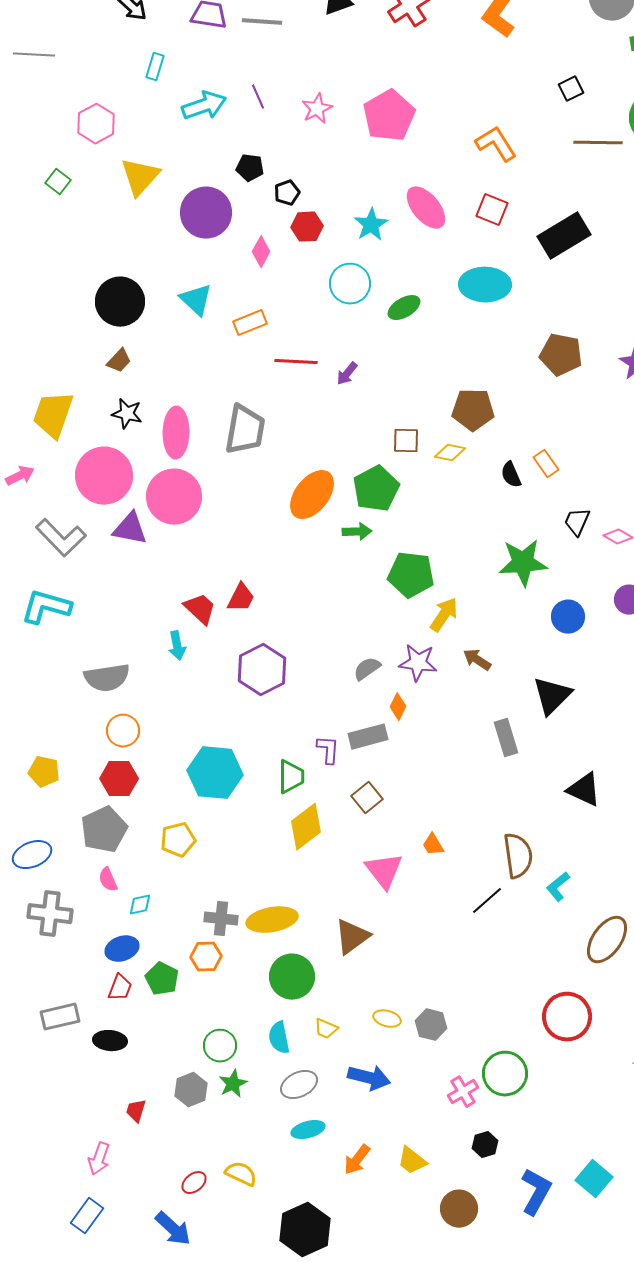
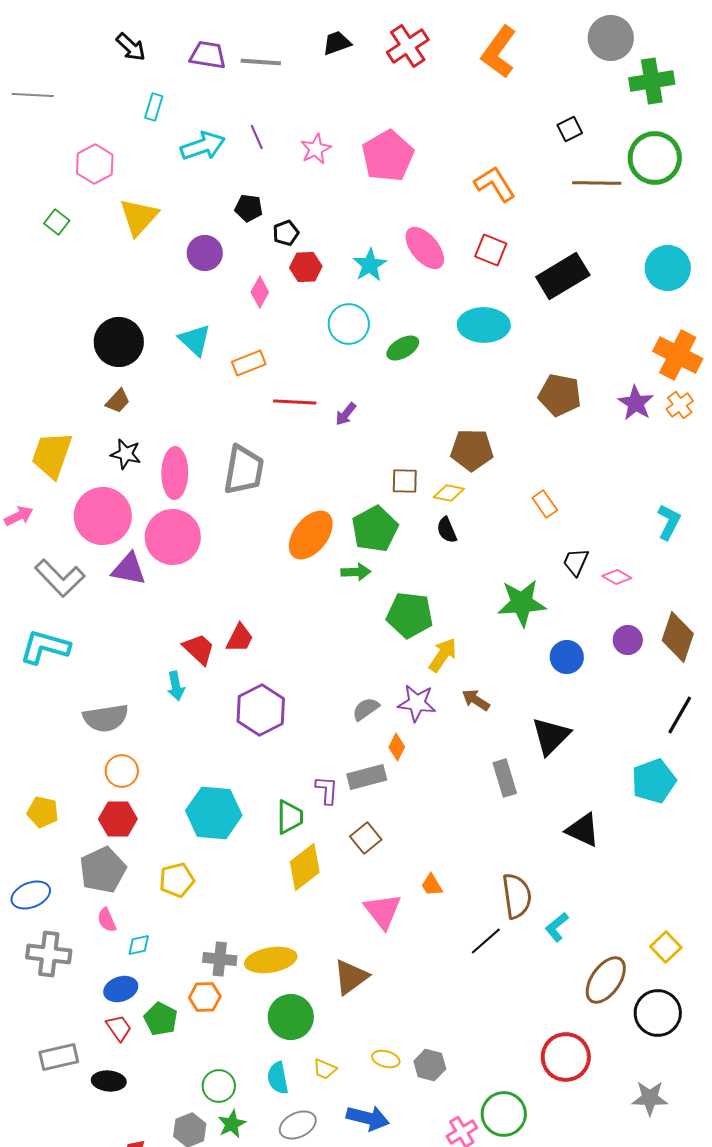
purple circle: (206, 213) -> (205, 253), size x0.7
black semicircle: (511, 475) -> (447, 530), moved
red trapezoid: (120, 988) -> (119, 1028), turned -56

